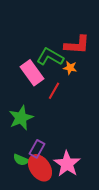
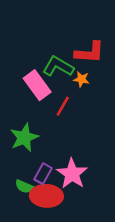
pink star: (67, 164) -> (72, 174), moved
red ellipse: (40, 168) -> (46, 196), turned -52

